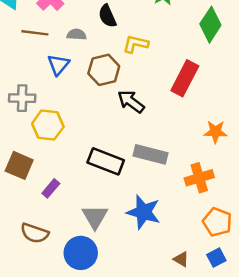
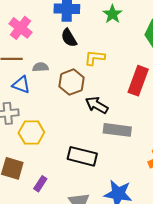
gray semicircle: (77, 35) -> (40, 67), moved
blue triangle: (58, 65) -> (21, 85), moved, turned -42
gray rectangle: (151, 154) -> (117, 130), moved

